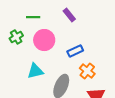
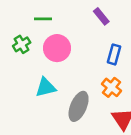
purple rectangle: (69, 15) -> (101, 16), moved
blue rectangle: (75, 51) -> (114, 54), moved, turned -49

